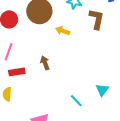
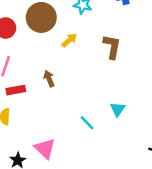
brown L-shape: (97, 19) -> (112, 47), moved
yellow arrow: (63, 31) -> (69, 40), turned 120

